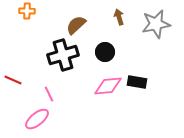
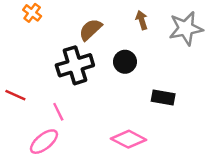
orange cross: (27, 11) -> (32, 13), turned 35
pink diamond: (108, 86) -> (129, 139), moved, turned 32

